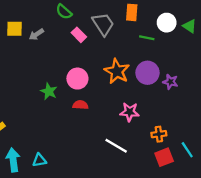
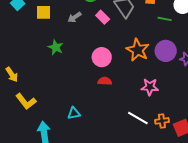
gray arrow: (36, 34) -> (75, 17), moved
green star: (49, 91) -> (56, 47), moved
orange cross: (159, 134) -> (162, 121), moved
cyan triangle: (39, 160) -> (74, 113), moved

